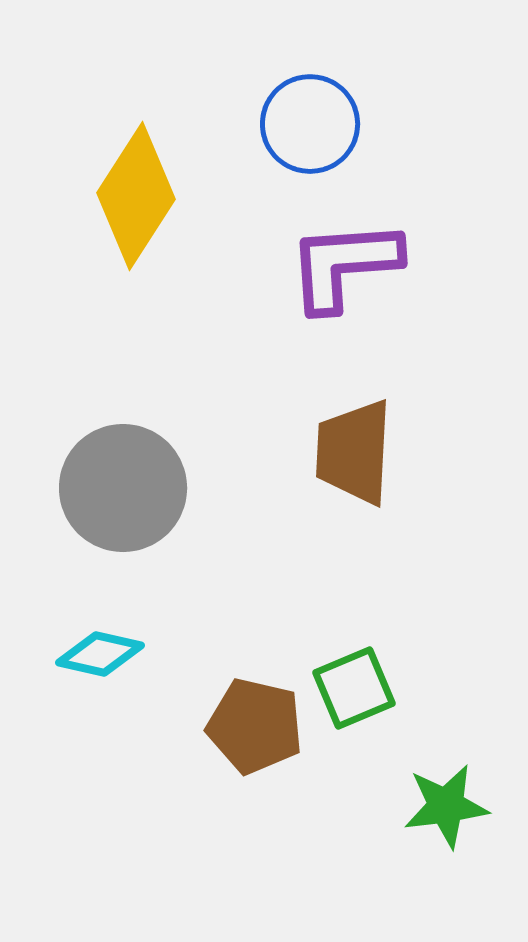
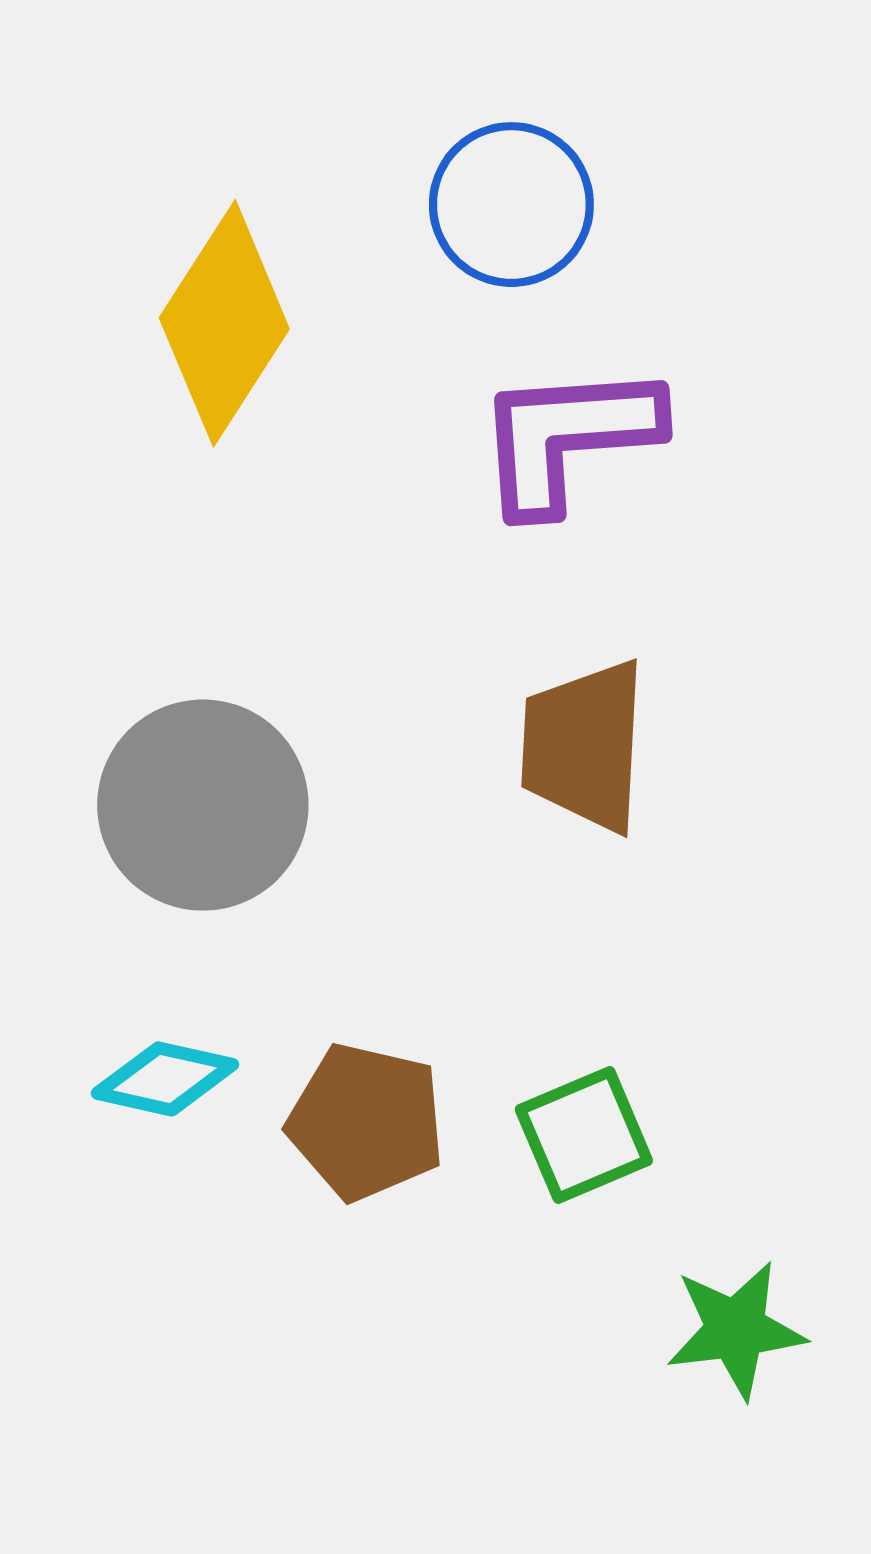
brown pentagon: (255, 726) -> (366, 1122), moved

